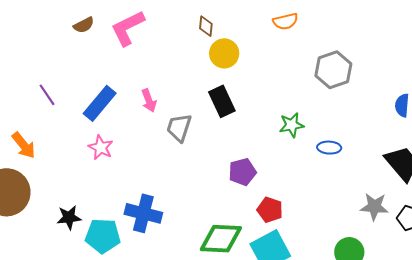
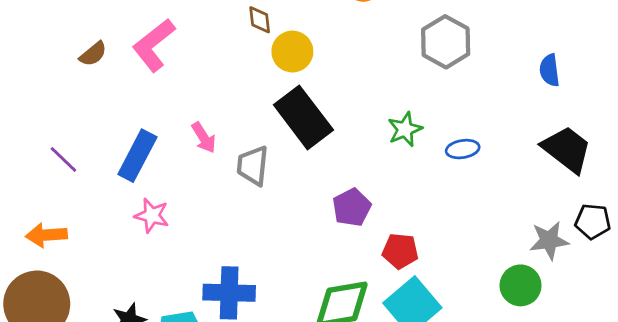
black rectangle: (222, 101) -> (303, 117), size x1.4
orange arrow: (24, 145) -> (46, 235), turned 136
gray star: (374, 207) -> (549, 240), moved

